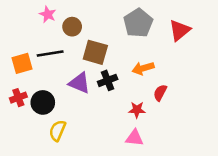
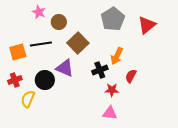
brown square: (95, 52) -> (78, 43), turned 30
orange arrow: (143, 68) -> (117, 56), turned -48
black cross: (108, 80) -> (100, 70), moved
black circle: (43, 102) -> (45, 80), moved
yellow semicircle: (57, 131) -> (28, 99), moved

